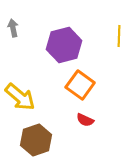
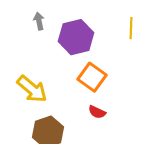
gray arrow: (13, 28) -> (39, 21), moved

